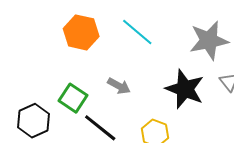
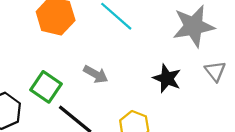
black star: (185, 89) -> (167, 78), size x0.7

